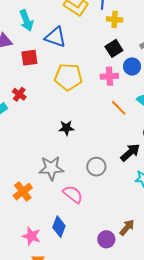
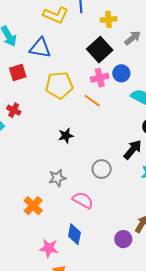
yellow cross: (115, 19) -> (108, 19), moved
black square: (114, 48) -> (100, 50), size x1.4
blue circle: (132, 66) -> (121, 73), moved
orange line: (119, 108) -> (92, 101), moved
gray star: (51, 168) -> (57, 178), size x0.7

